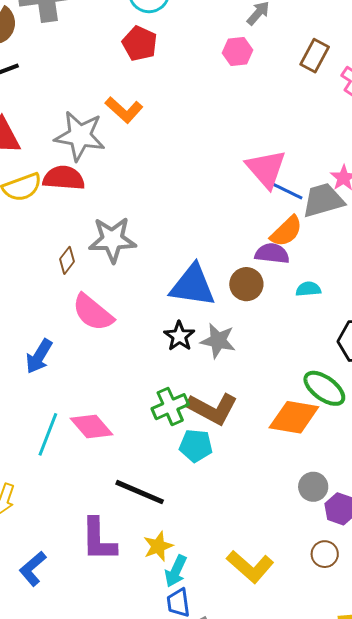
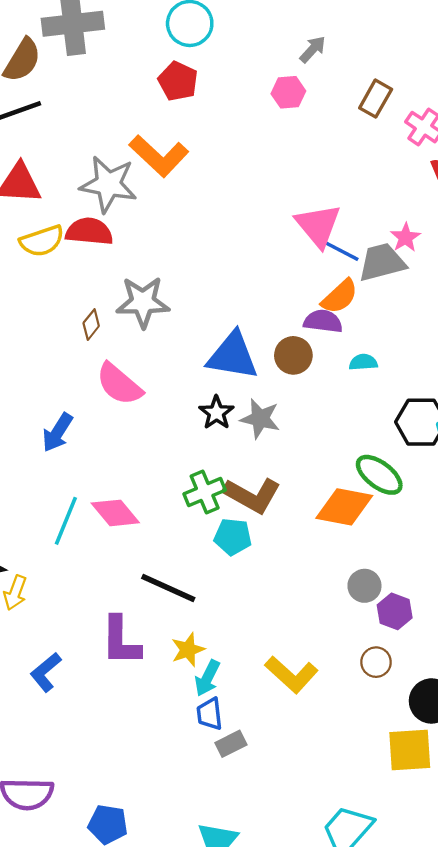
orange L-shape: (124, 110) -> (159, 156), size x1.4

